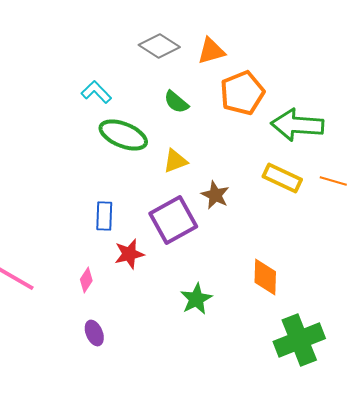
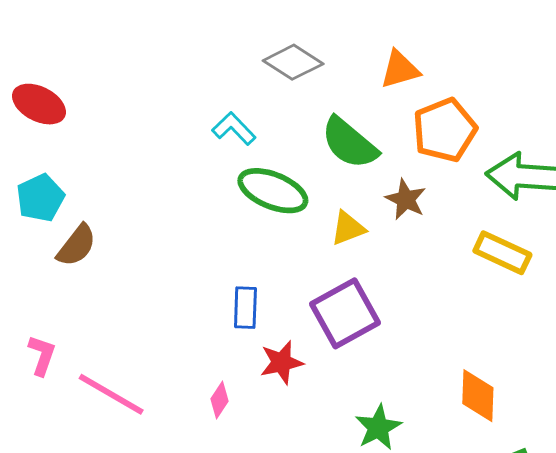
gray diamond: (159, 46) -> (293, 62), moved
green semicircle: (176, 102) -> (349, 143), size x1.6
brown star: (215, 195) -> (406, 199), moved

